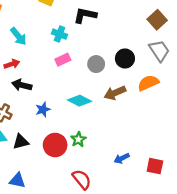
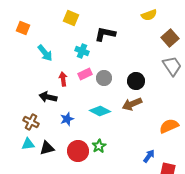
black circle: (125, 58) -> (136, 81), moved
red arrow: (12, 64) -> (63, 79), moved, turned -80
gray circle: (96, 64) -> (104, 78), moved
orange semicircle: (148, 83) -> (169, 126), moved
blue arrow: (122, 158) -> (149, 156), moved, turned 152

